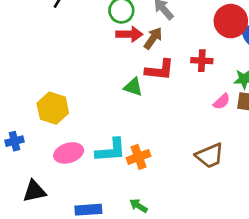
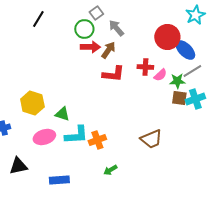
green triangle: (133, 87) -> (62, 114), moved
pink semicircle: (222, 102) -> (160, 75), moved
green arrow: (139, 206) -> (110, 170), moved, turned -64

